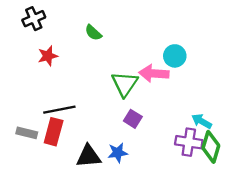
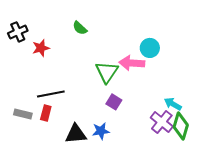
black cross: (34, 19) -> (18, 32), moved
red rectangle: (54, 132) -> (46, 113), size x0.7
purple cross: (189, 142) -> (162, 122), turned 30

